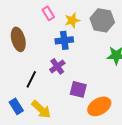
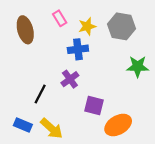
brown ellipse: (18, 39) -> (25, 30), moved
blue rectangle: (16, 106) -> (23, 125), turned -35

